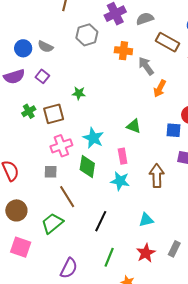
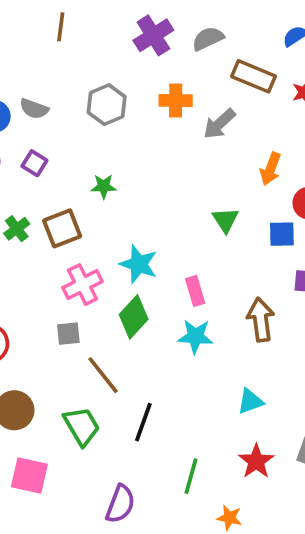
gray hexagon: (87, 35) -> (107, 105), moved
gray arrow: (146, 66) -> (219, 124), turned -90
orange arrow: (160, 89) -> (271, 169), moved
green triangle: (134, 126) -> (225, 220), moved, turned 42
green diamond: (87, 167) -> (134, 317), turned 40
black line: (101, 221) -> (143, 422), moved
green trapezoid: (52, 223) -> (82, 426), turned 105

